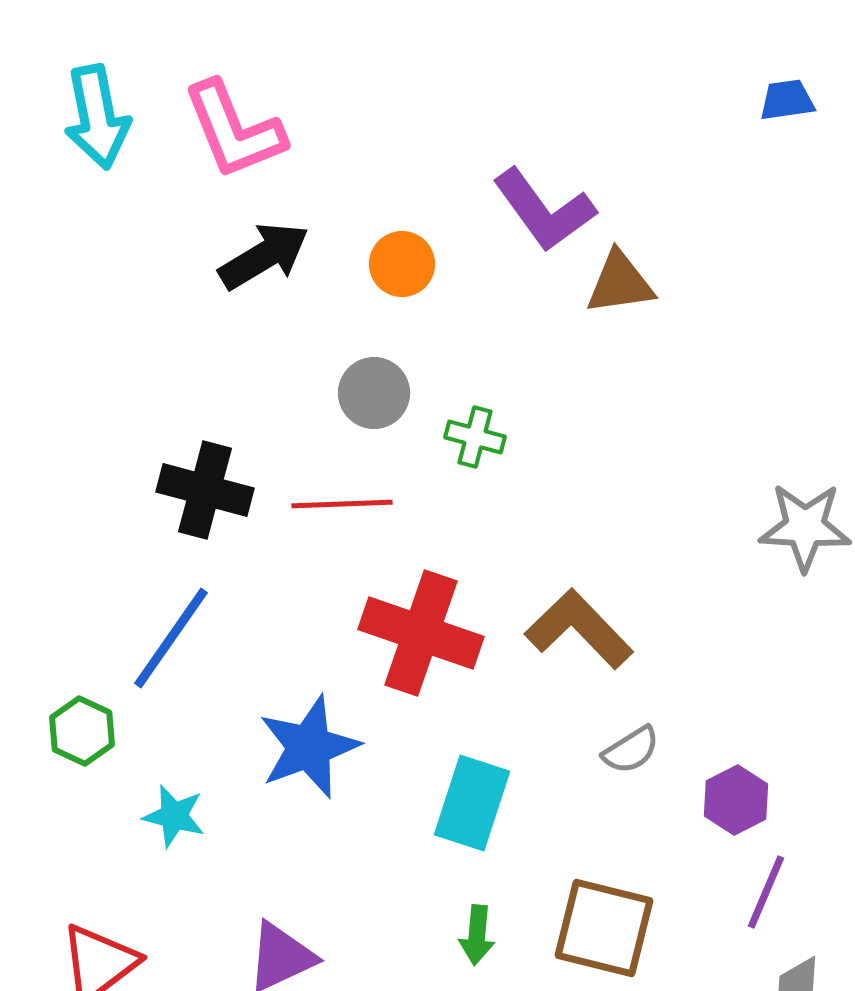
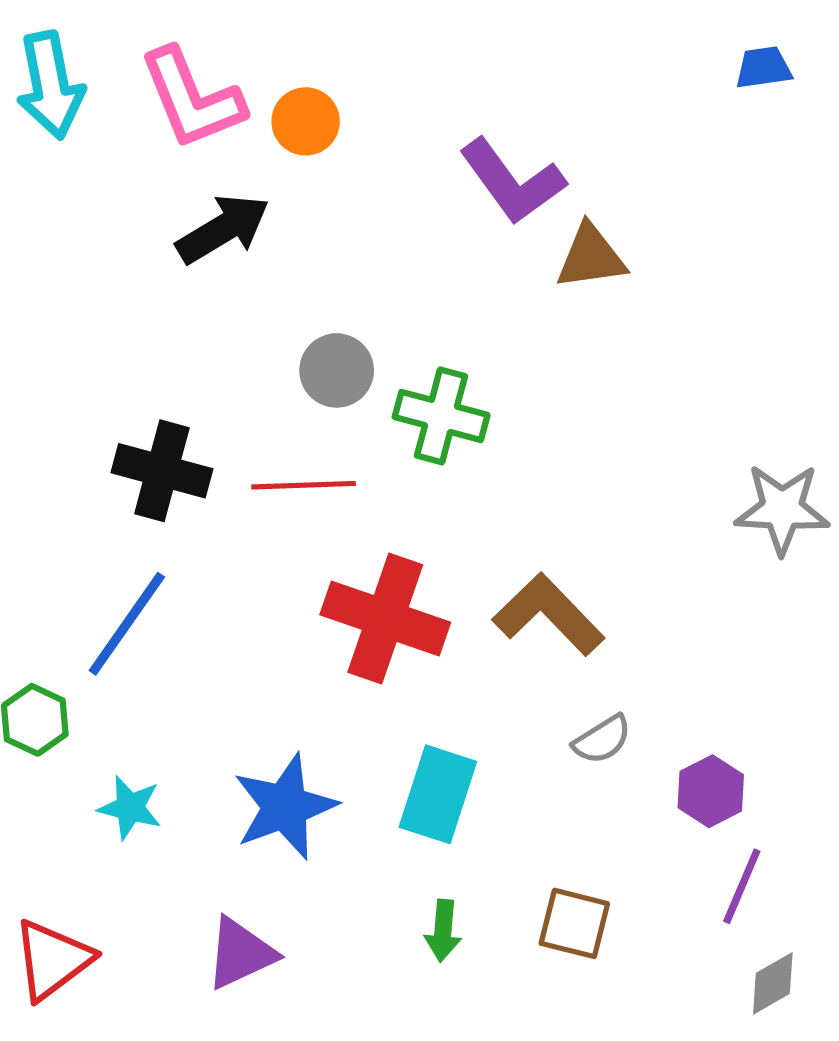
orange circle: (402, 264) -> (306, 121), moved
green cross: (475, 437) -> (441, 416), size x1.5
blue star: (309, 747) -> (285, 807), moved
brown square: (604, 928) -> (574, 923), size x0.7

